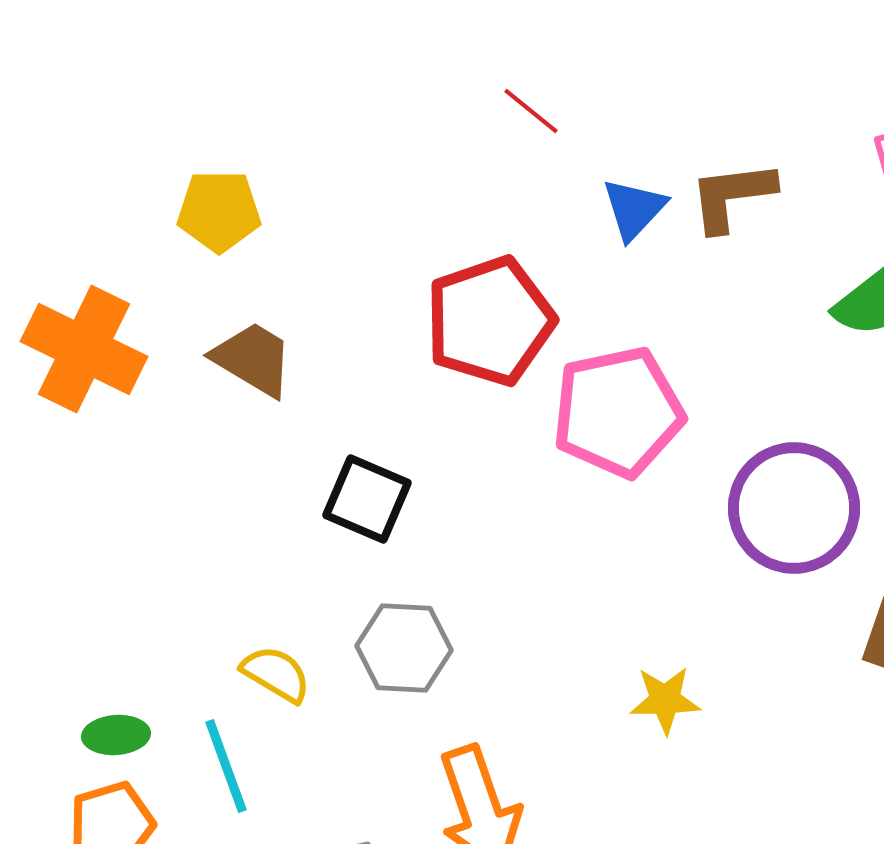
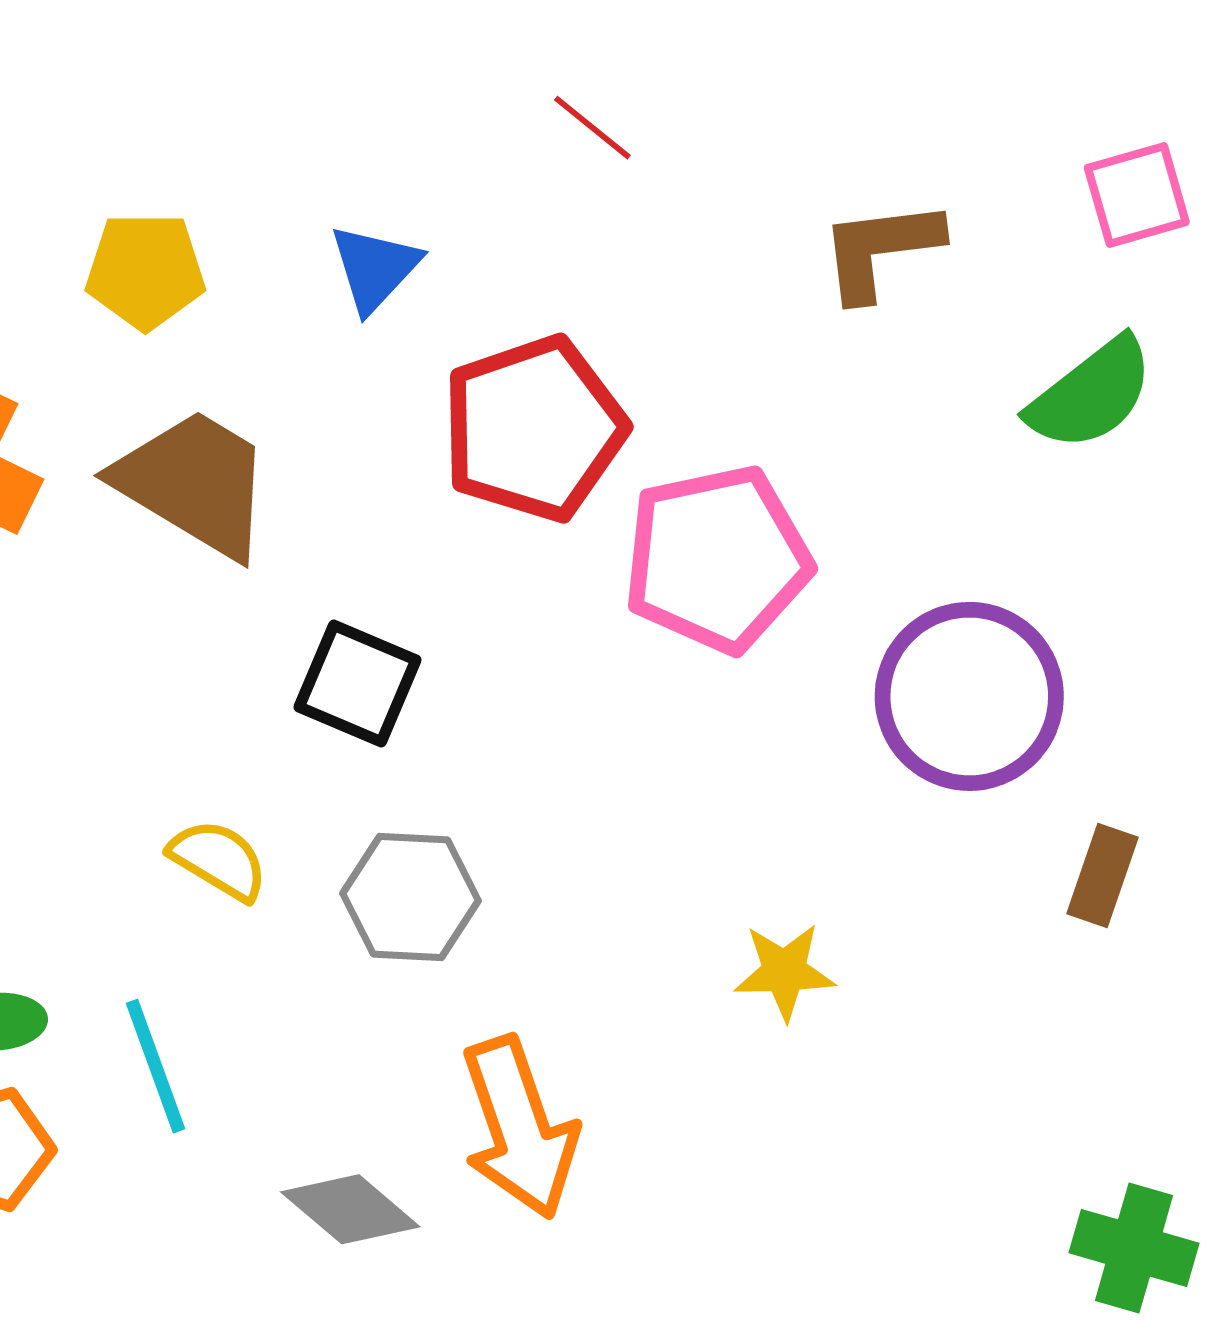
blue triangle: (634, 209) -> (375, 268), moved
brown trapezoid: (253, 359) -> (194, 483), size x1.4
yellow semicircle: (276, 674) -> (219, 860), moved

